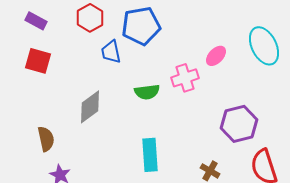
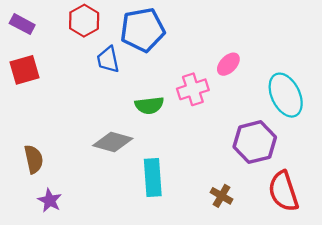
cyan ellipse: (264, 46) -> (286, 95), moved
red square: (38, 61) -> (25, 70), turned -32
gray diamond: (90, 107) -> (113, 142), moved, turned 52

